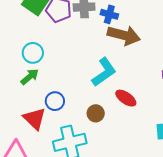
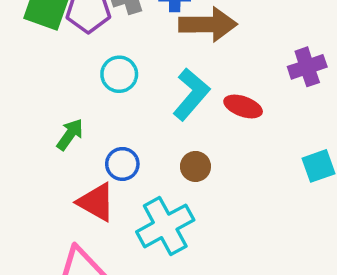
cyan circle: (33, 53) -> (119, 74), moved
red ellipse: (126, 98) -> (243, 106), moved

